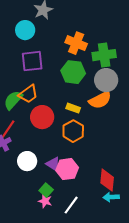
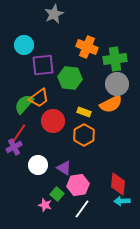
cyan circle: (25, 30) -> (24, 45), moved
green hexagon: (73, 72) -> (70, 78), moved
pink hexagon: (67, 169) -> (78, 185), moved
pink star: (45, 201) -> (45, 205), moved

